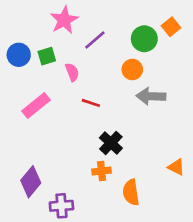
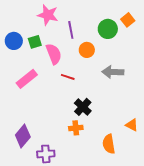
pink star: (64, 20) -> (48, 15), turned -30
purple line: (95, 40) -> (71, 30), turned -60
orange circle: (132, 69) -> (87, 50), moved
pink semicircle: (72, 72) -> (54, 54), size x1.5
orange semicircle: (131, 192) -> (109, 144), moved

